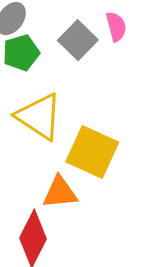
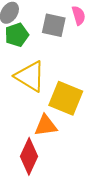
gray square: (78, 40) -> (54, 25), turned -30

